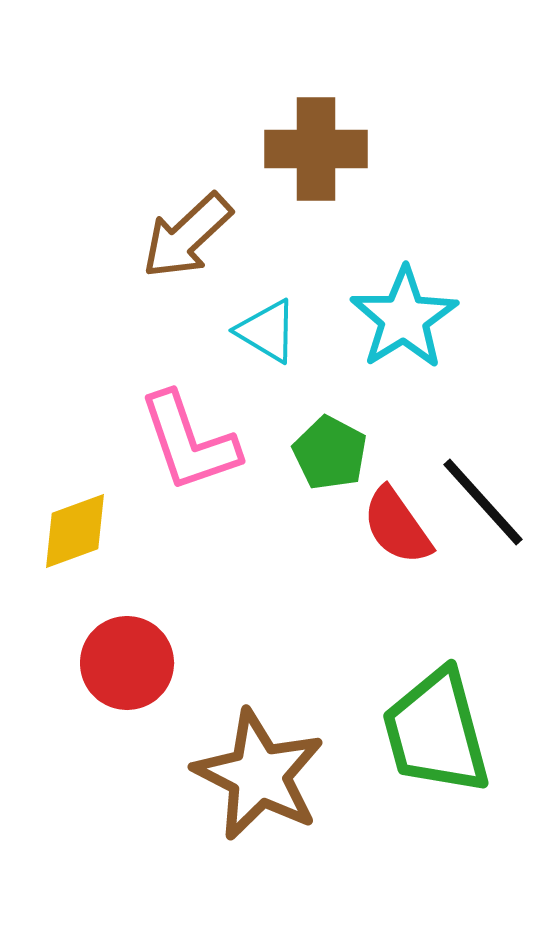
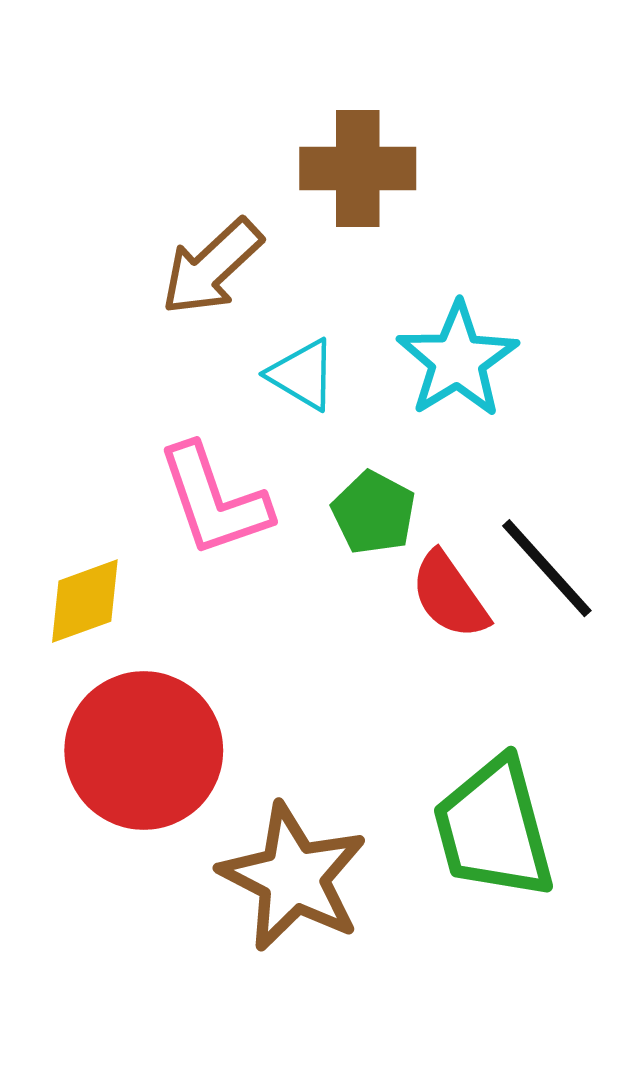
red circle: (127, 663) -> (144, 751), size x1.5

